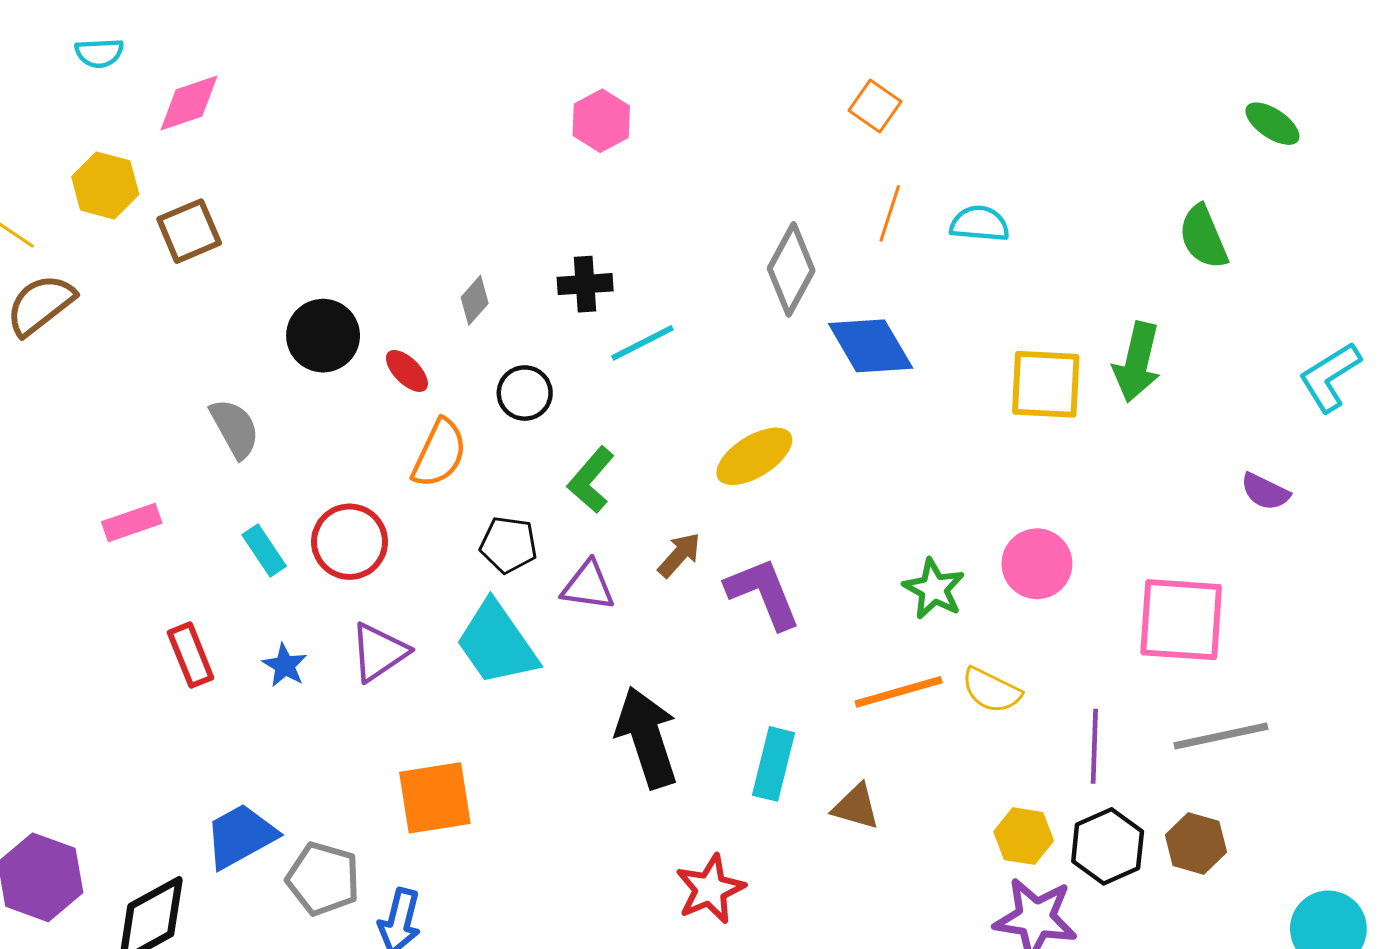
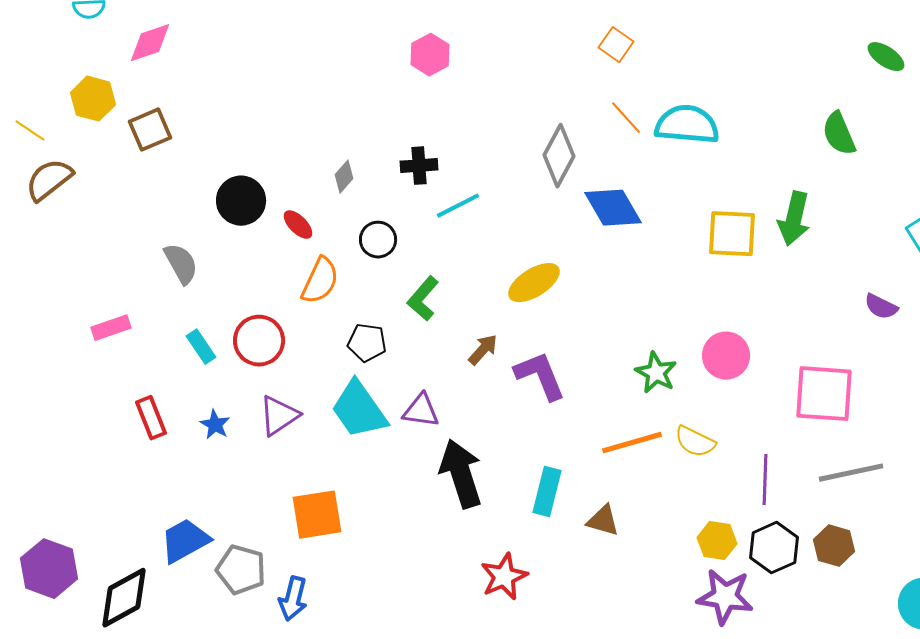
orange line: (890, 213) -> (626, 118), turned -60
cyan semicircle: (980, 224) -> (687, 125), size x1.6
purple triangle: (588, 586) -> (421, 411), moved

